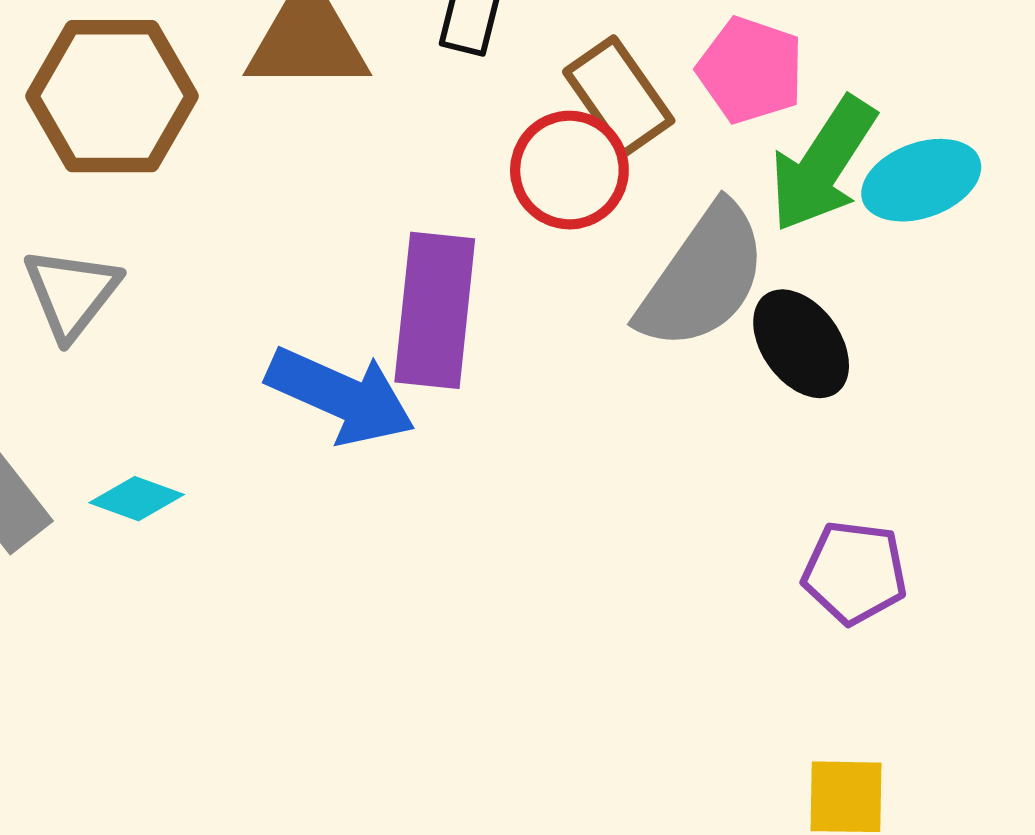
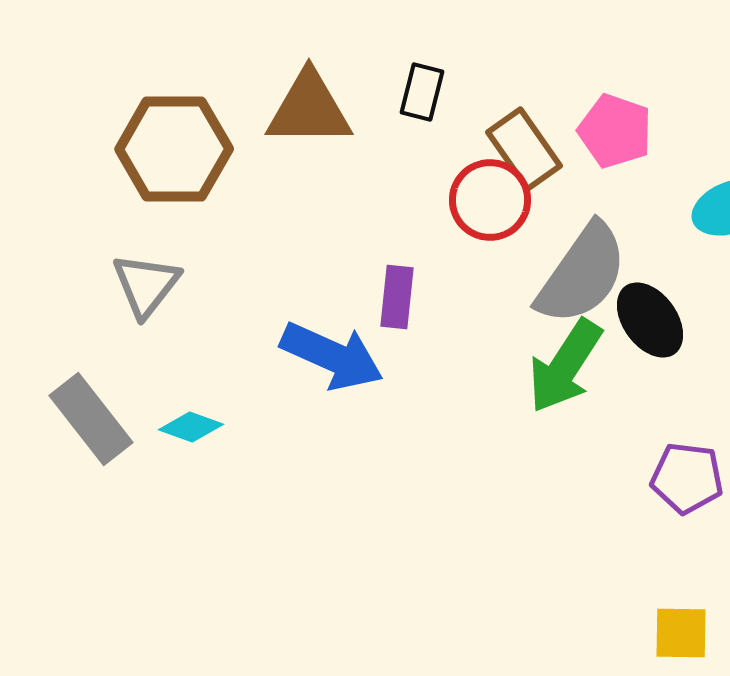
green arrow: (823, 164) -> (565, 366), moved
purple rectangle: (435, 310) -> (397, 297), size x0.6

